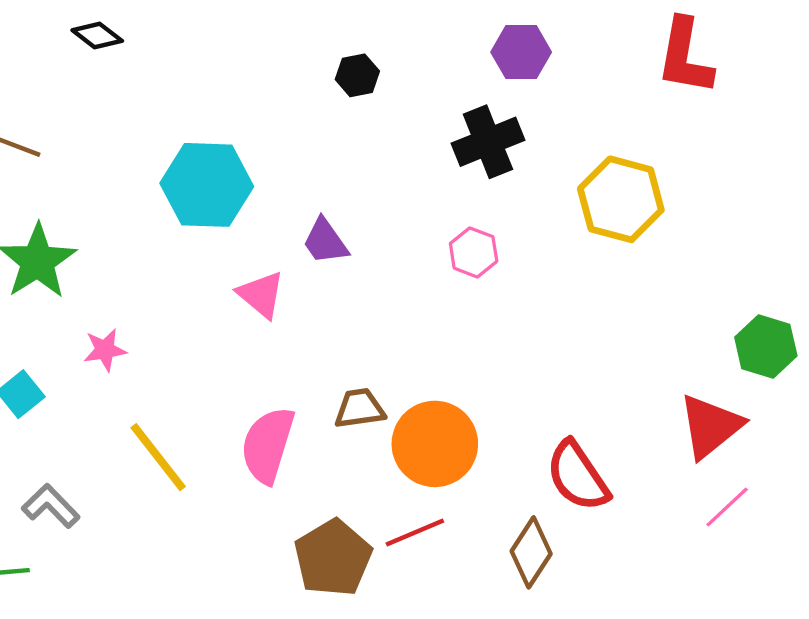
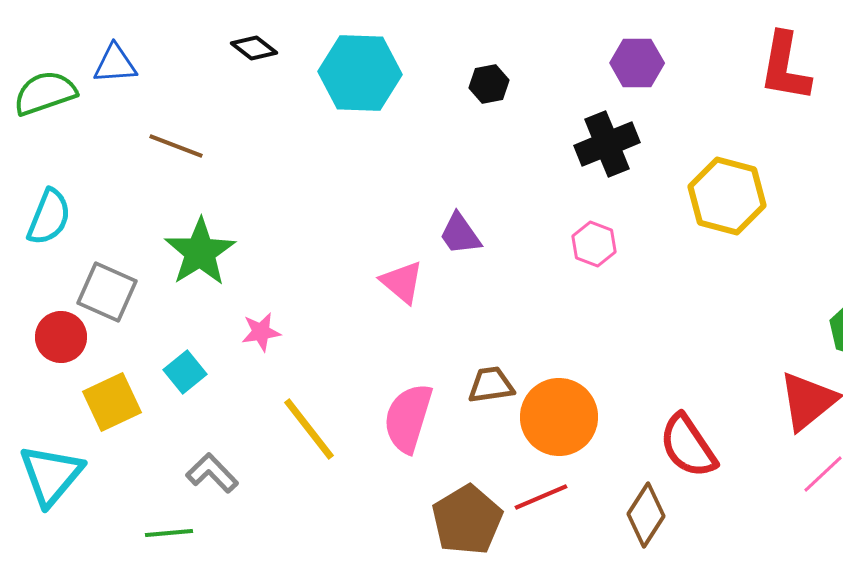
cyan hexagon: (207, 185) -> (360, 73), moved

